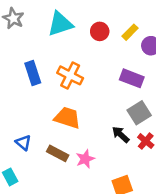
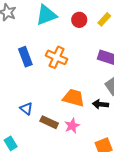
orange trapezoid: (67, 118) -> (74, 98), moved
black arrow: (121, 135) -> (100, 104), turned -35
blue triangle: (23, 143) -> (26, 109), moved

